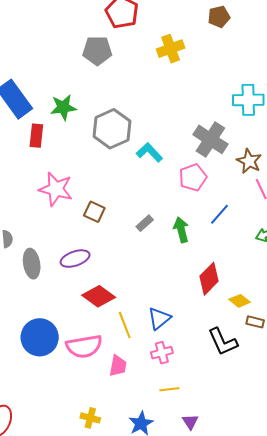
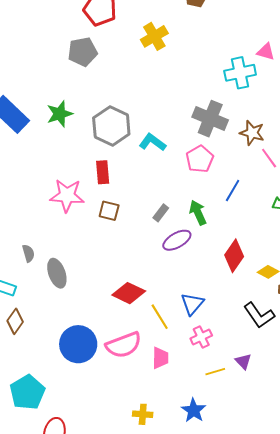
red rectangle: (36, 136) -> (103, 172), moved
purple ellipse: (75, 259) -> (177, 240), moved
purple triangle: (190, 422) -> (243, 361), moved

